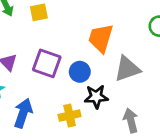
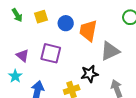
blue circle: (80, 72) -> (66, 23), moved

